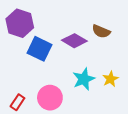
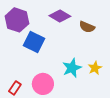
purple diamond: (74, 41) -> (60, 16), moved

